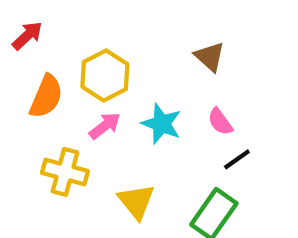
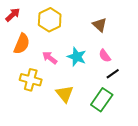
yellow hexagon: (105, 75) -> (50, 20), moved
pink arrow: (105, 126) -> (50, 58), turned -105

